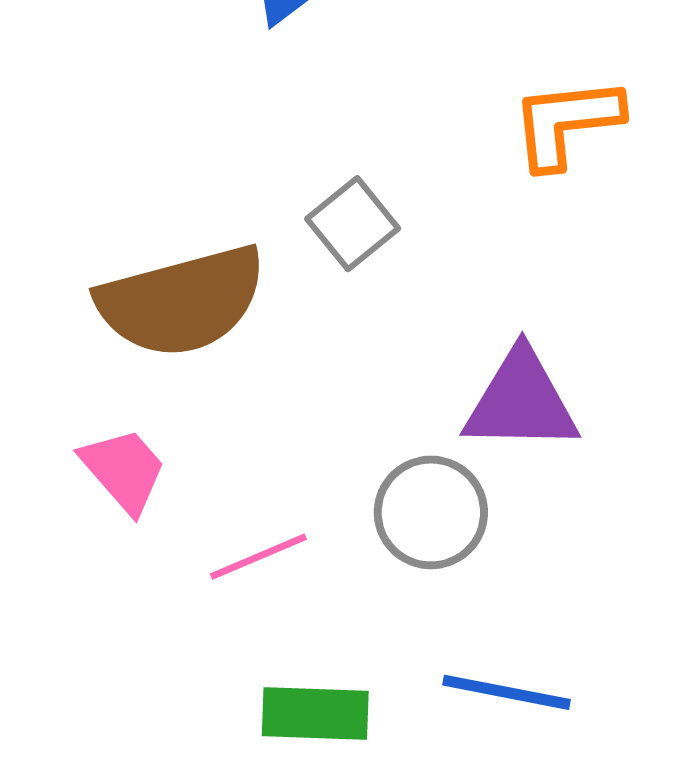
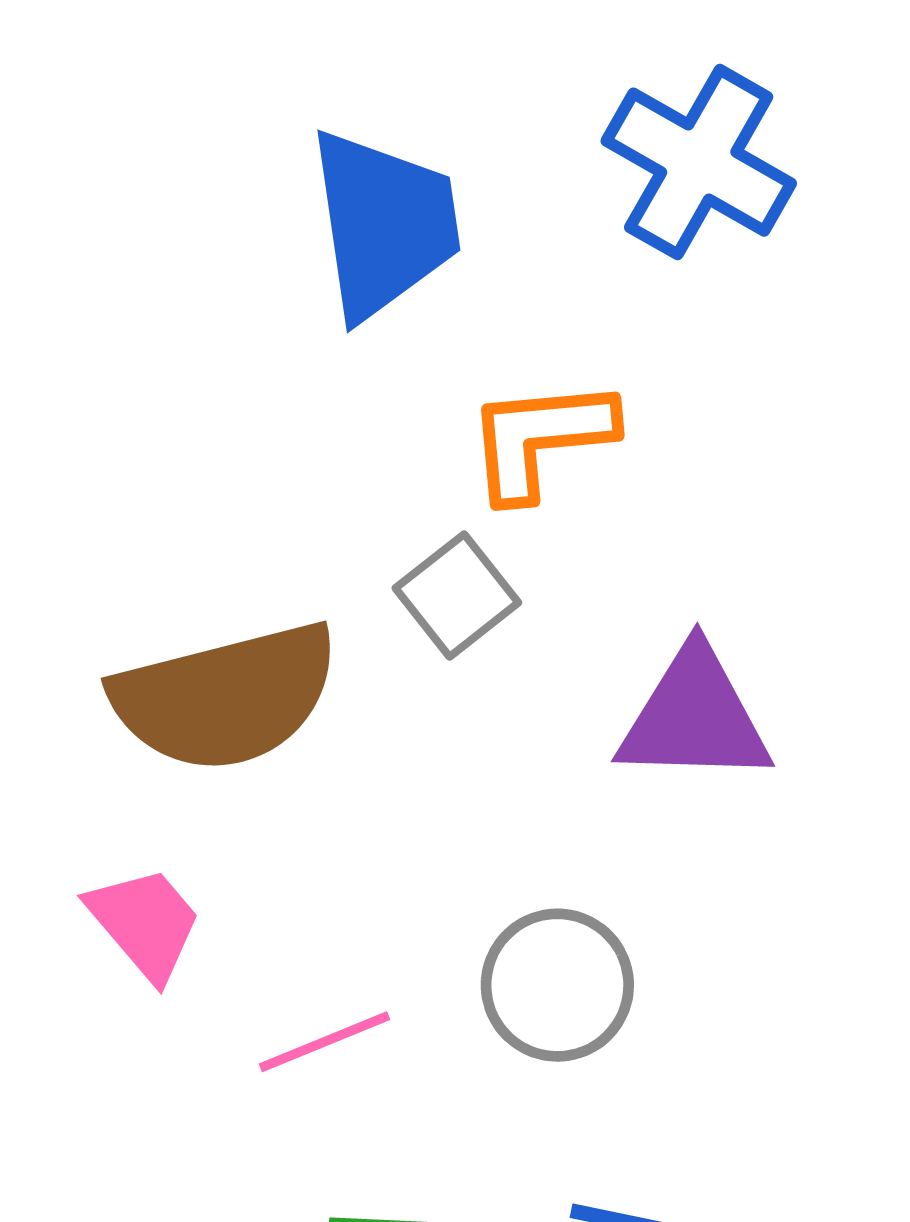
orange L-shape: (566, 122) -> (540, 439), moved
purple triangle: (521, 401) -> (694, 717), moved

